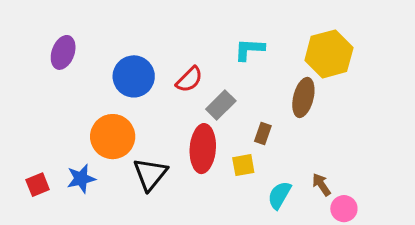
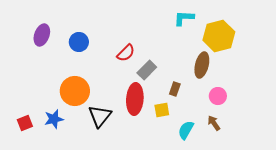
cyan L-shape: (249, 49) -> (184, 18), moved
blue circle: (134, 76) -> (79, 42), moved, size x0.7
pink circle: (344, 209) -> (218, 96), moved

